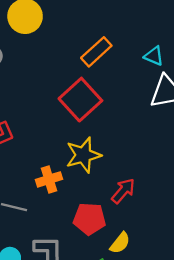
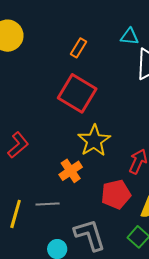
orange rectangle: (96, 52) -> (79, 48), size x0.7

